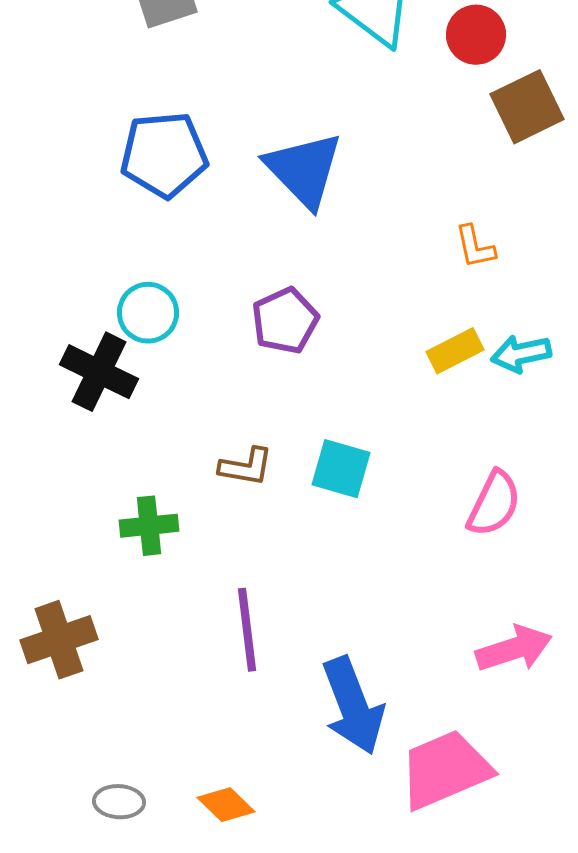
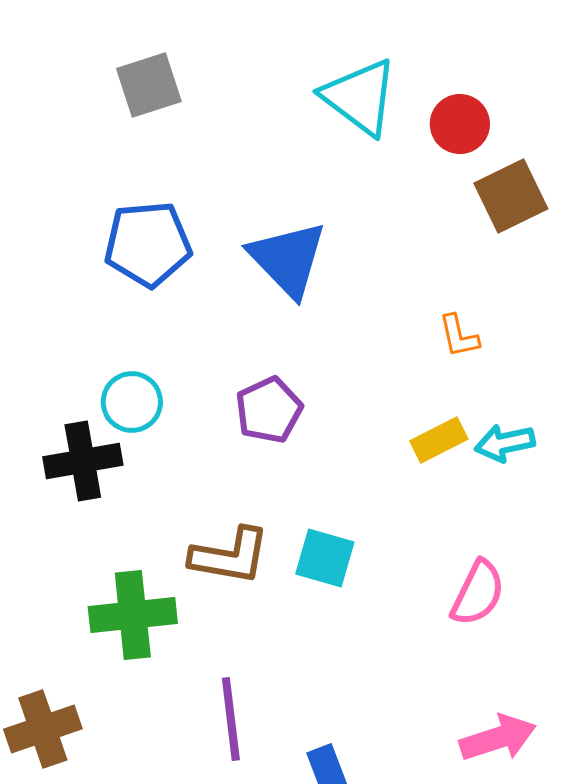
black cross: (99, 372) -> (83, 461), turned -36
brown L-shape: (246, 467) -> (230, 556), size x1.5
green cross: (149, 526) -> (133, 615), size x1.5

